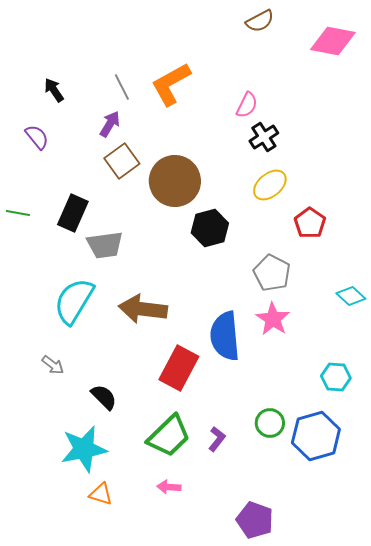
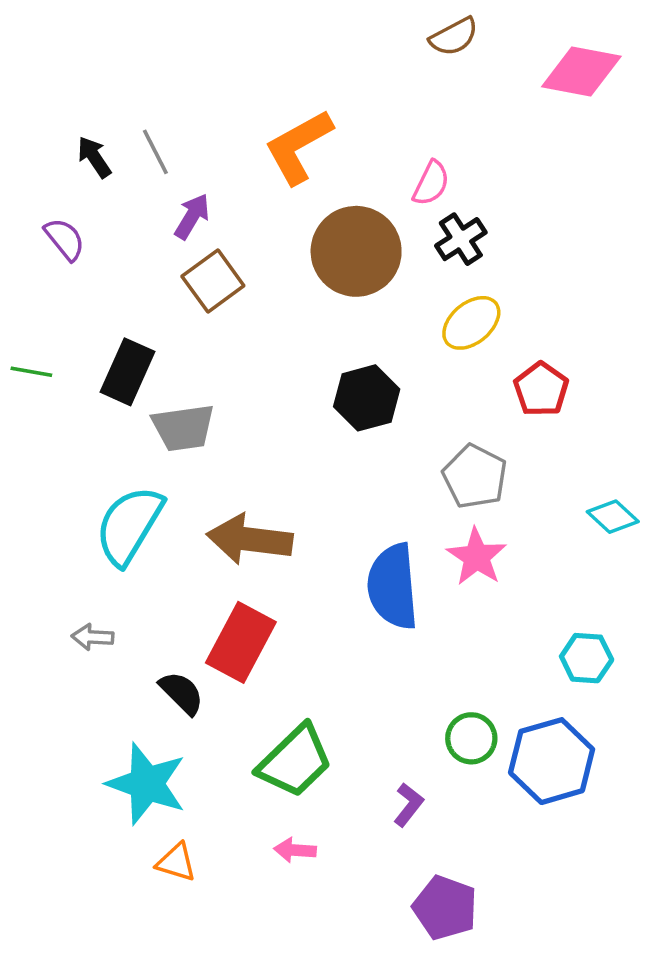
gray line: (122, 87) -> (155, 152), moved
brown circle: (175, 181) -> (356, 251), moved
gray arrow: (53, 365) -> (93, 637), turned 145
red rectangle: (179, 368) -> (241, 642), moved
purple L-shape: (217, 439) -> (408, 805), moved
cyan star: (84, 449) -> (147, 784), turned 30

